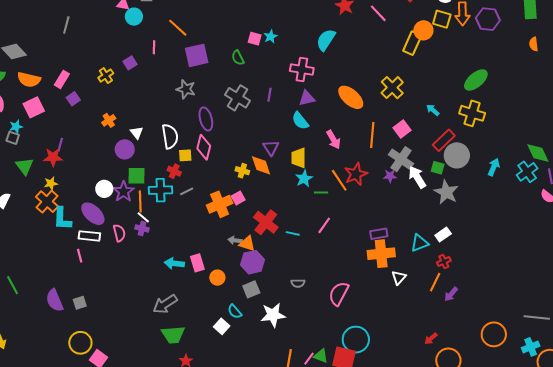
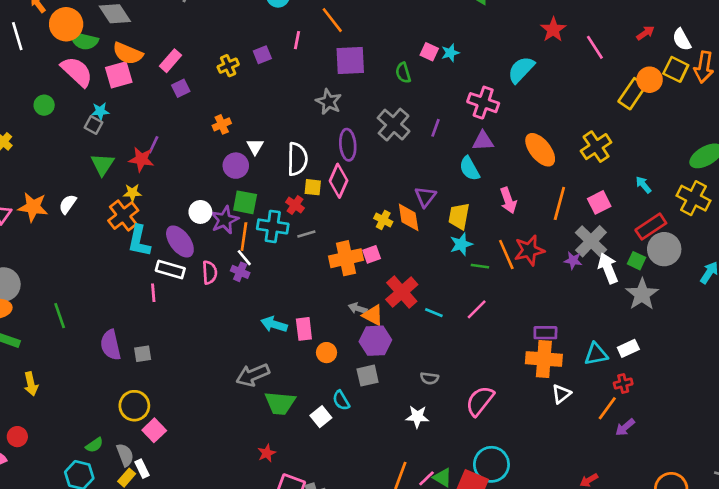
pink square: (34, 107) -> (119, 75), moved
white star: (273, 315) -> (417, 417), moved, size x0.7
green trapezoid: (173, 335) -> (280, 403), moved

